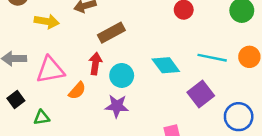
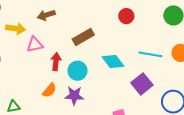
brown rectangle: (111, 33) -> (83, 37), moved
pink triangle: (50, 70) -> (35, 45), moved, size x0.7
orange semicircle: (77, 91) -> (49, 90), moved

